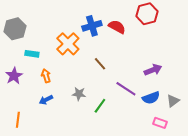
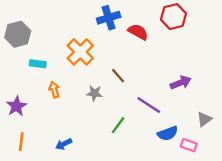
blue cross: (92, 26) -> (109, 18), moved
purple star: (14, 76) -> (17, 106), moved
gray star: (79, 94) -> (94, 93), moved
blue semicircle: (151, 98) -> (168, 133), moved
blue arrow: (46, 100) -> (64, 144), moved

